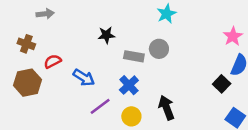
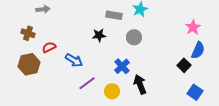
black star: (106, 35) -> (99, 35), moved
gray rectangle: (134, 56) -> (114, 15), moved
blue cross: (129, 85) -> (122, 66), moved

